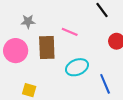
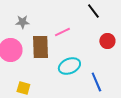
pink line: (70, 32) -> (62, 32), turned -49

